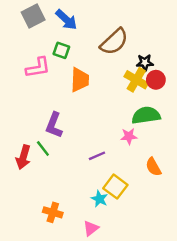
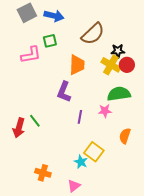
blue arrow: (66, 20) -> (54, 16), turned -30
green square: (61, 50) -> (50, 41), turned -32
orange trapezoid: (80, 80) -> (77, 65), moved
purple L-shape: (54, 125) -> (64, 92), moved
purple line: (97, 156) -> (80, 117), moved, turned -56
orange semicircle: (153, 167) -> (125, 136), turned 49

